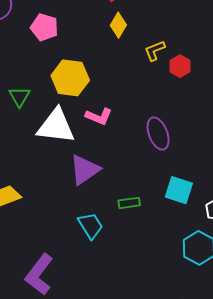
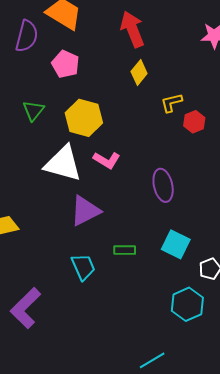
green triangle: (19, 97) -> (33, 110), moved

